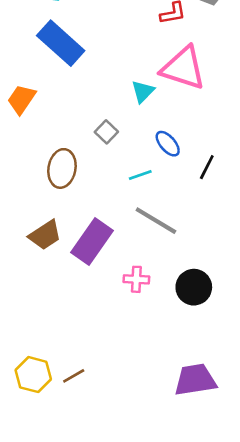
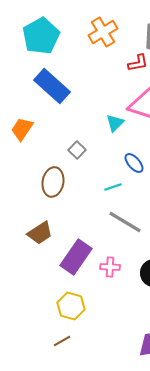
gray square: (106, 132) -> (77, 150), moved
purple rectangle: (92, 241) -> (76, 257), moved
yellow hexagon: (33, 375) -> (71, 306), moved

